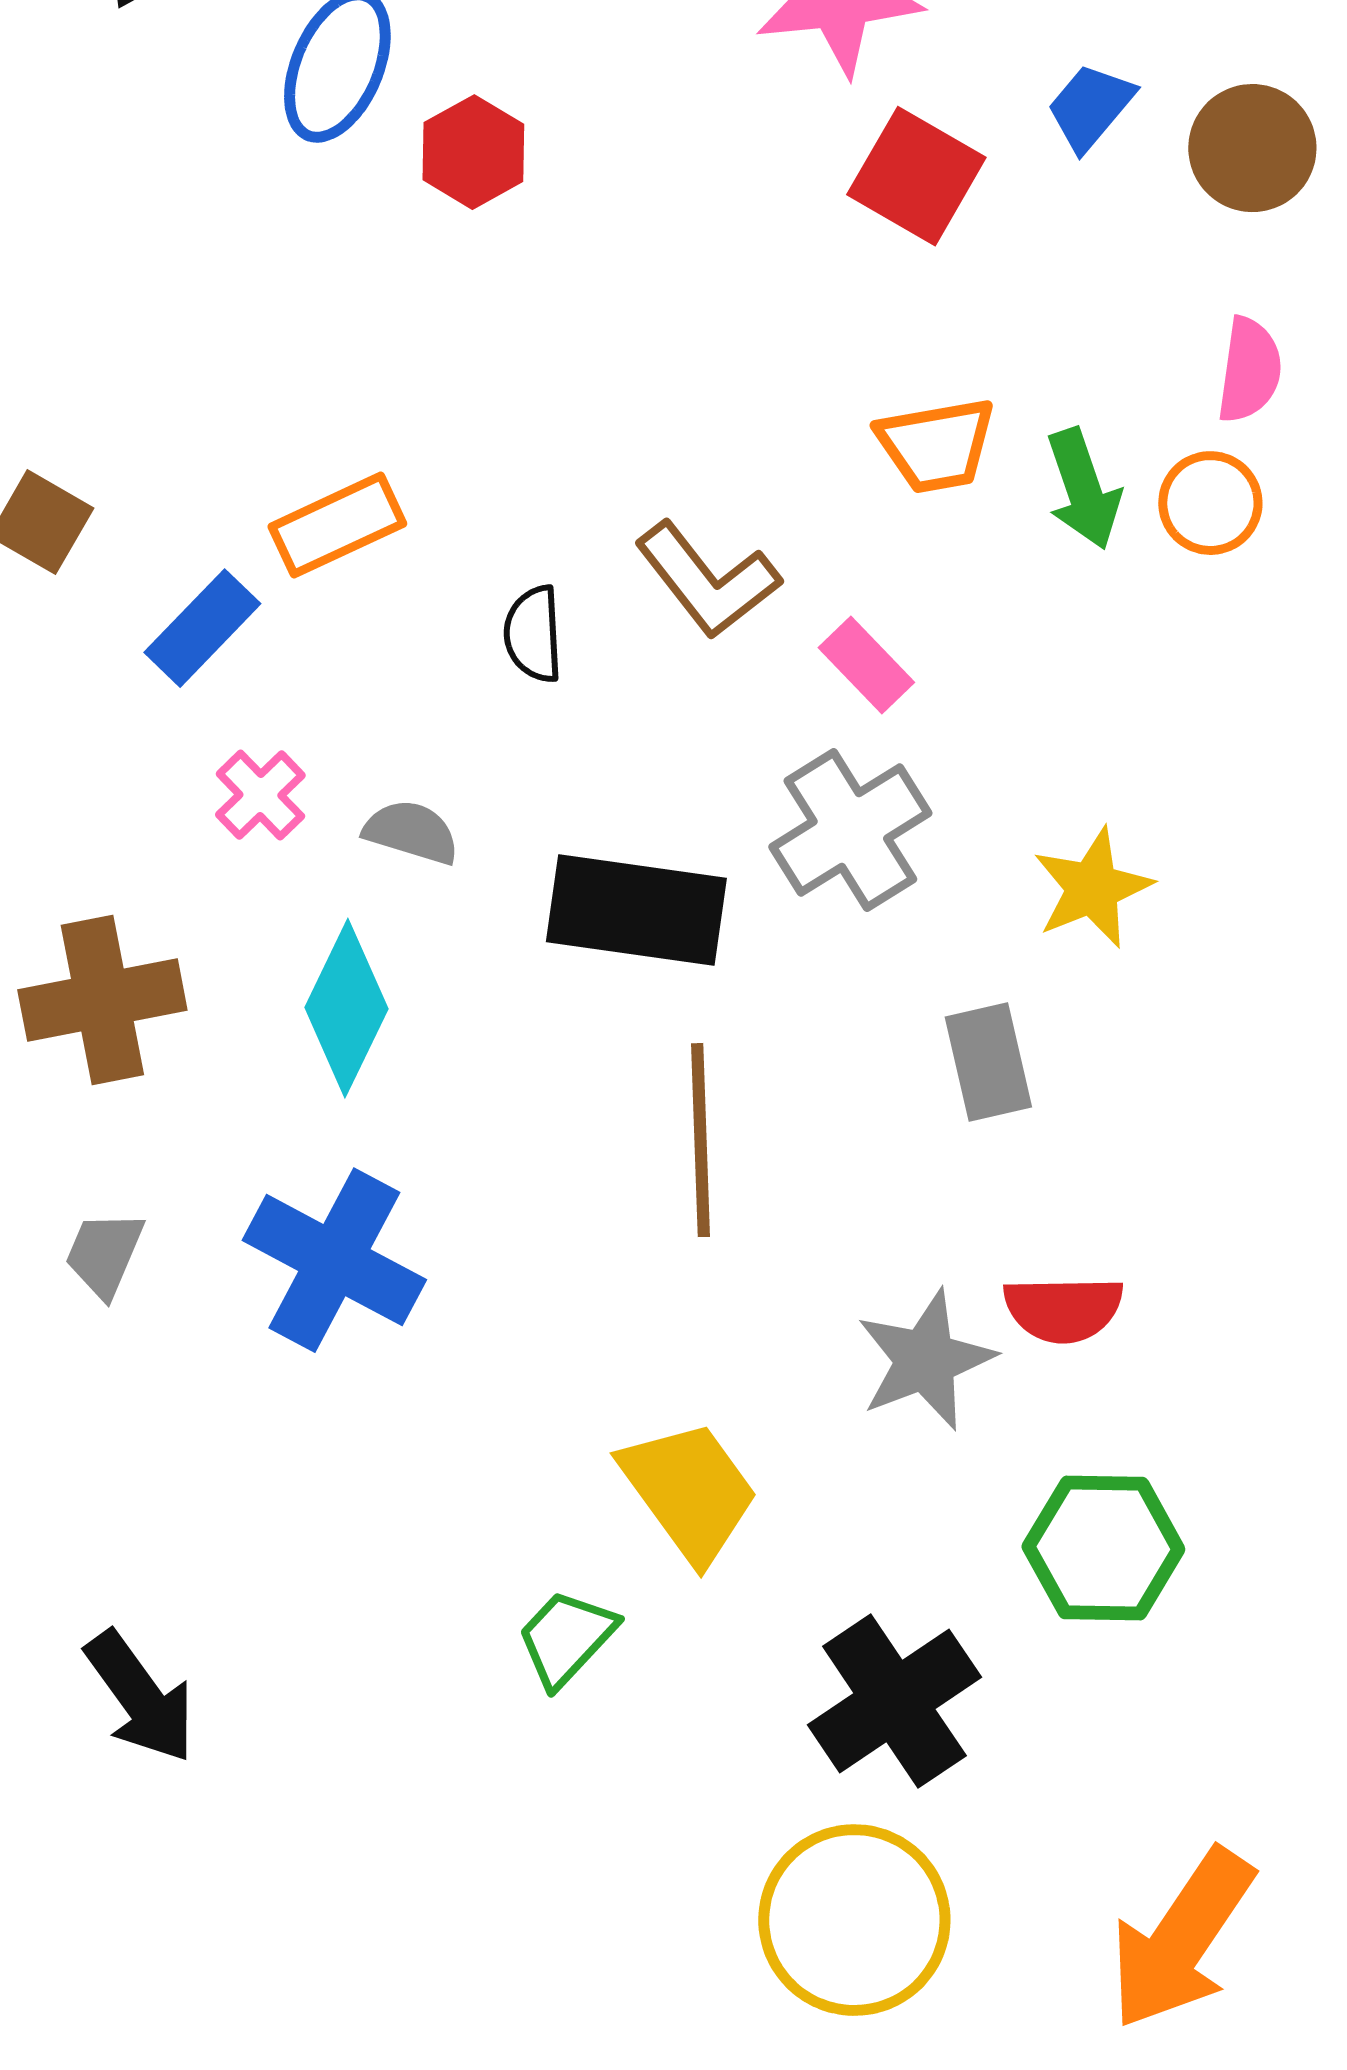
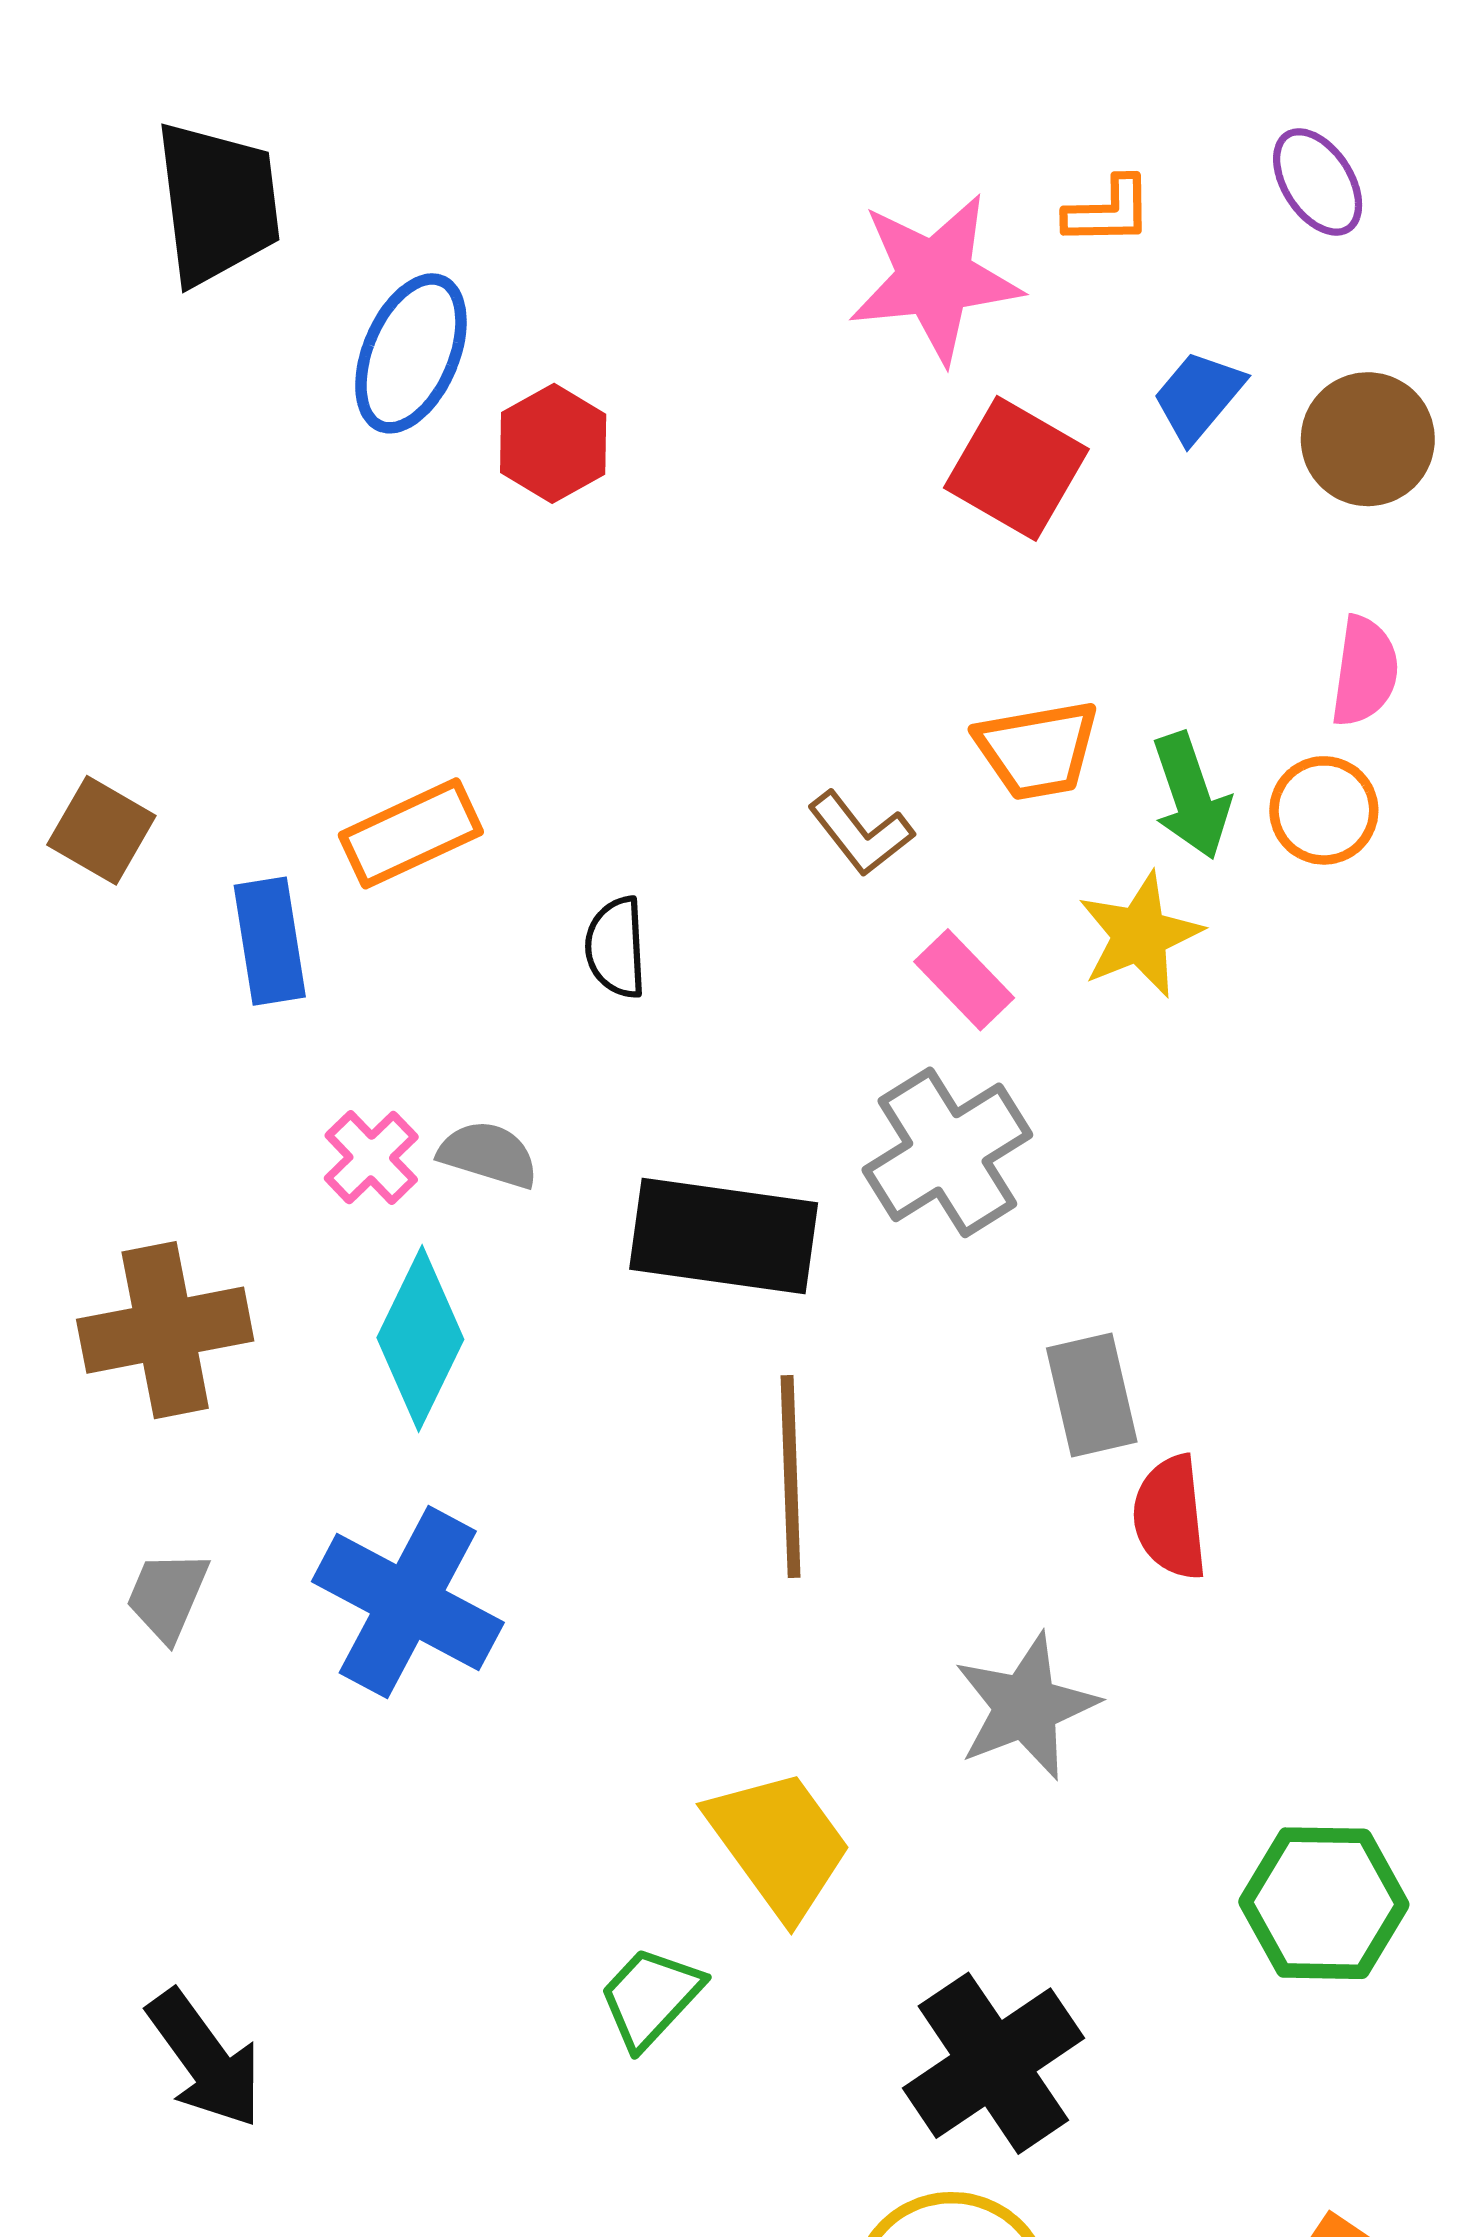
brown L-shape: (707, 580) -> (861, 833), moved, size x0.7
blue rectangle: (202, 628) -> (270, 941), turned -53
pink cross: (260, 795) -> (371, 1158), moved
yellow star: (1092, 888) -> (1140, 935), moved
red semicircle: (1063, 1309) -> (1170, 1517), moved, turned 85
green hexagon: (1103, 1548) -> (1324, 1903), moved

